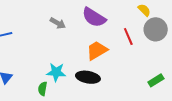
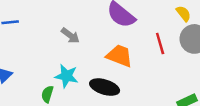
gray arrow: (58, 23) -> (70, 36), moved
orange trapezoid: (97, 50) -> (119, 56), turned 45

